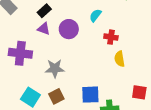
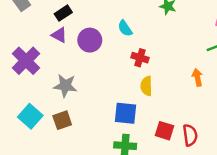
cyan semicircle: (95, 15) -> (125, 28), turned -80
purple cross: (20, 53) -> (26, 61), turned 30
blue square: (90, 95) -> (125, 113), moved

